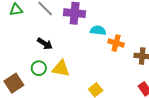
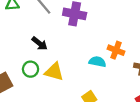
cyan semicircle: (98, 30) -> (97, 62), moved

